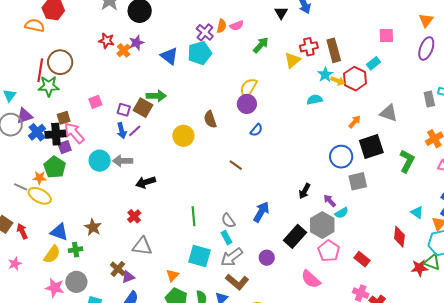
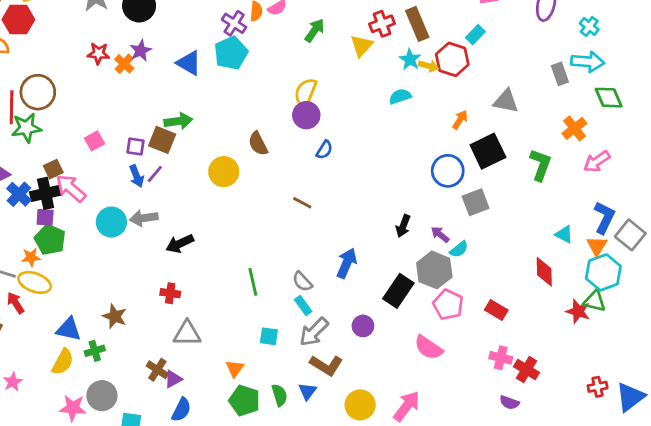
purple square: (65, 147) -> (45, 217), moved, turned 32
red cross: (134, 216) -> (170, 293), turned -32
red arrow: (22, 231) -> (16, 303), moved
cyan square: (200, 256) -> (269, 336), size x0.6
red star: (419, 268) -> (578, 311), turned 30

